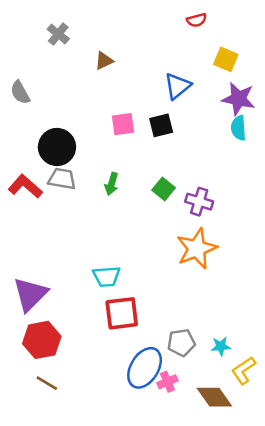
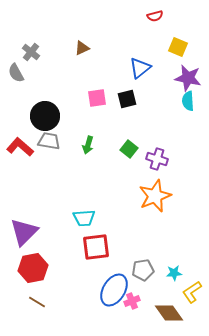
gray cross: (58, 34) -> (31, 52), moved

